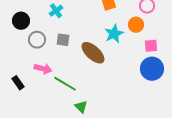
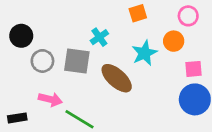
cyan cross: (56, 11) -> (99, 37), moved
gray square: (63, 40) -> (77, 61), size x1.5
black rectangle: (18, 83) -> (17, 118), turned -64

